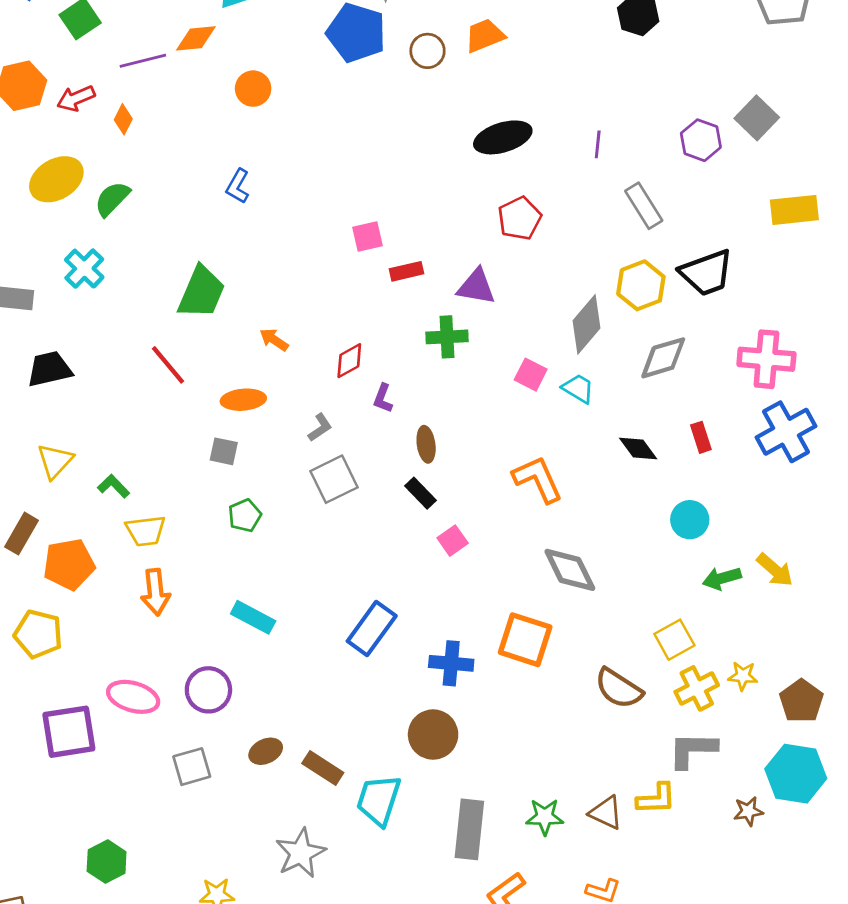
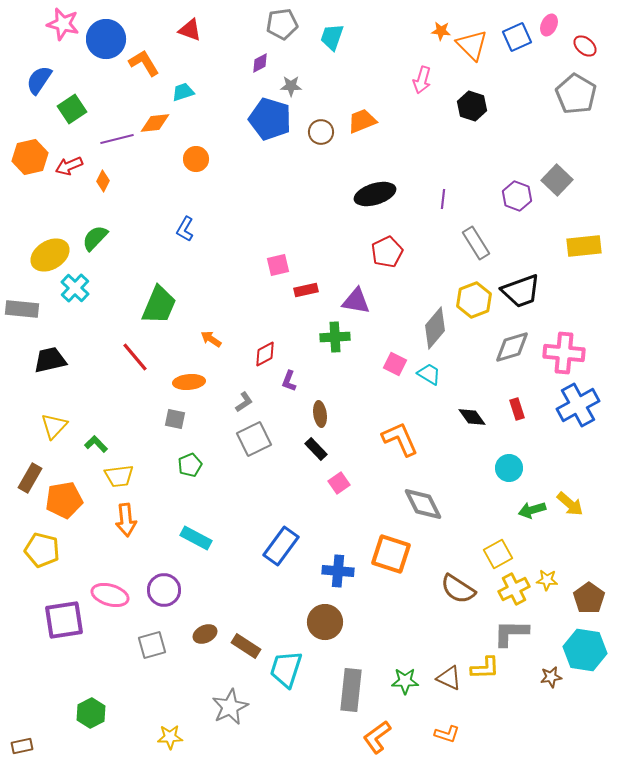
yellow ellipse: (56, 179) -> (50, 255), moved
gray diamond: (663, 358) -> (512, 347), moved

